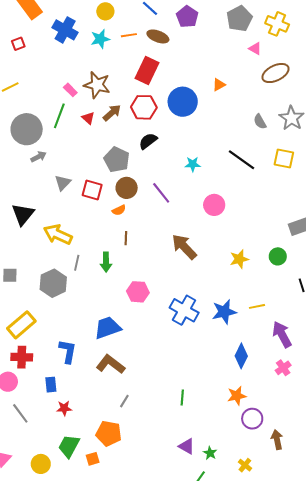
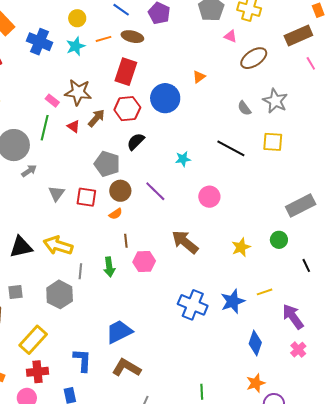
black triangle: (23, 214) -> (21, 247), moved, turned 45
pink hexagon: (138, 292) -> (144, 261), moved

